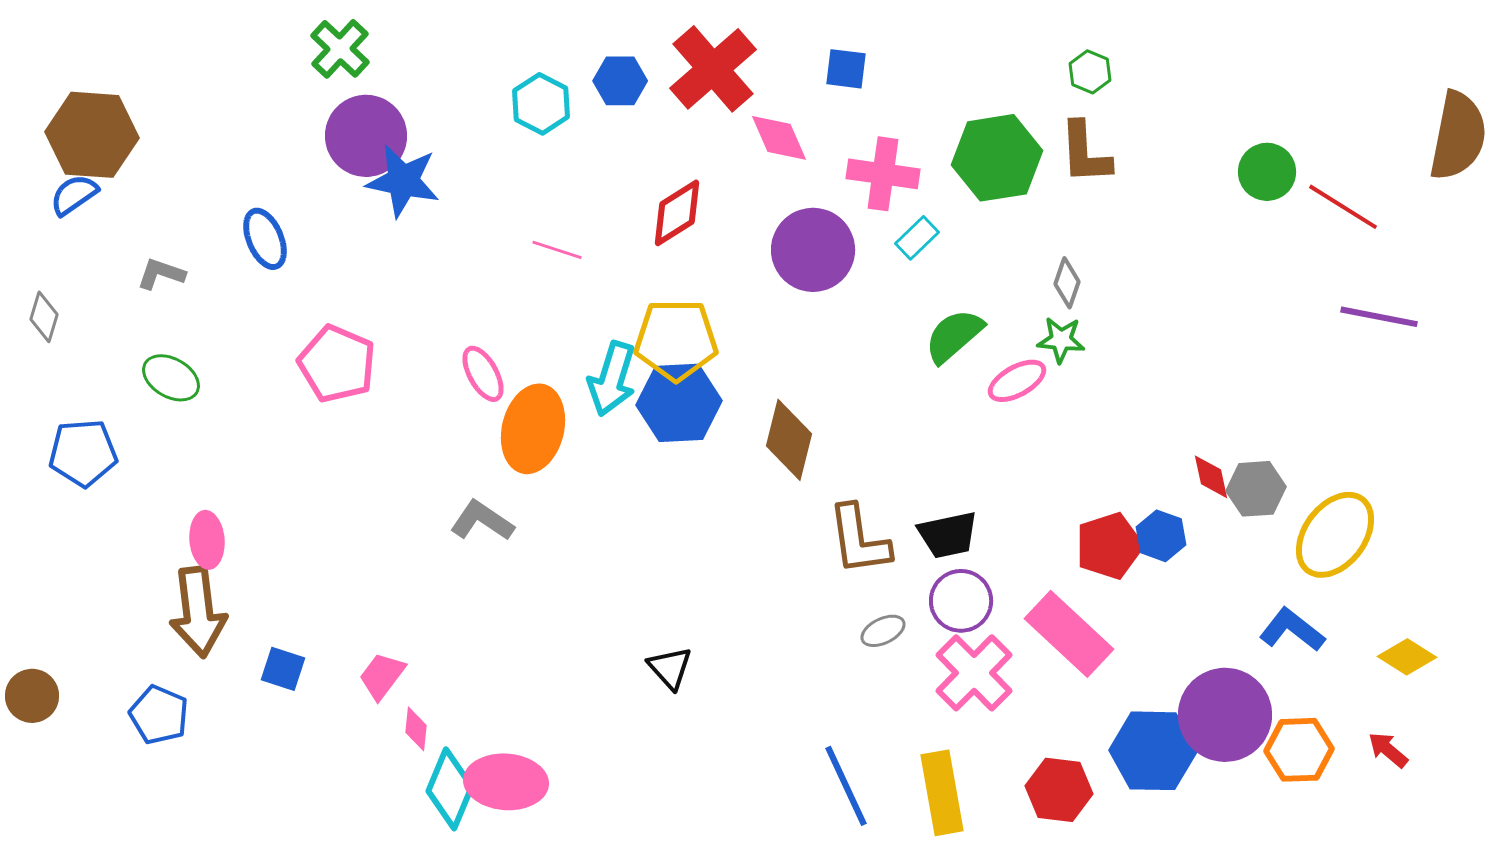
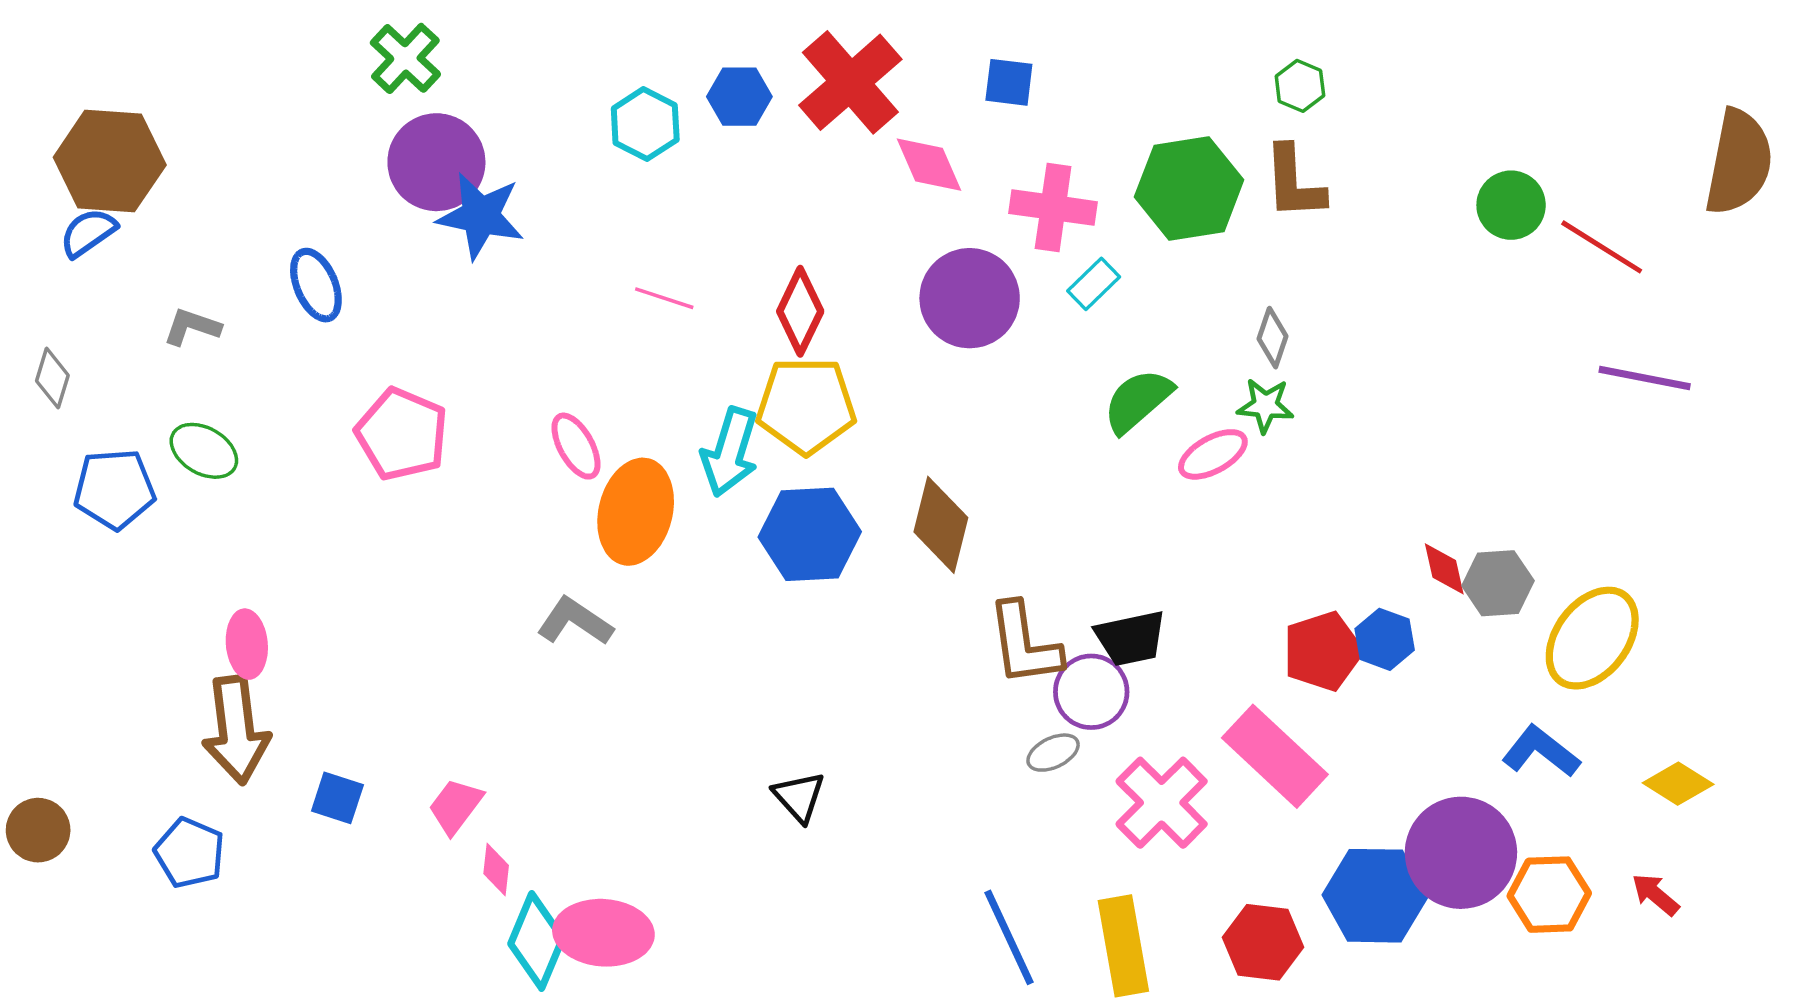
red diamond: (677, 213) -> (800, 311), moved, turned -32
blue hexagon: (679, 403) -> (810, 534), moved
blue pentagon: (83, 453) -> (114, 489), moved
purple circle: (961, 601) -> (1091, 692), moved

